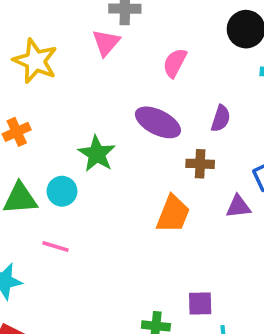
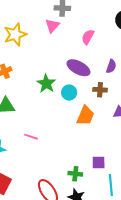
yellow star: (35, 61) -> (15, 34), turned 30
cyan circle: (62, 191) -> (69, 93), moved
pink line: (55, 247) -> (31, 137), moved

